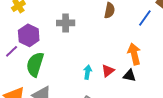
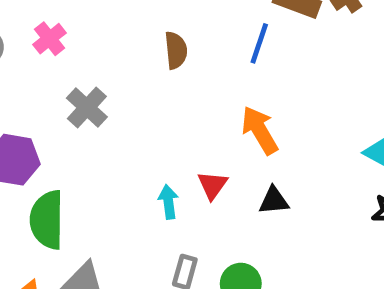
gray cross: (66, 23) -> (87, 108), turned -30
black triangle: (129, 75) -> (274, 201), moved

